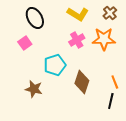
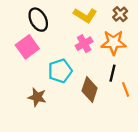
pink square: (25, 43) -> (27, 47), size x1.5
black line: (111, 101) -> (112, 73), moved

